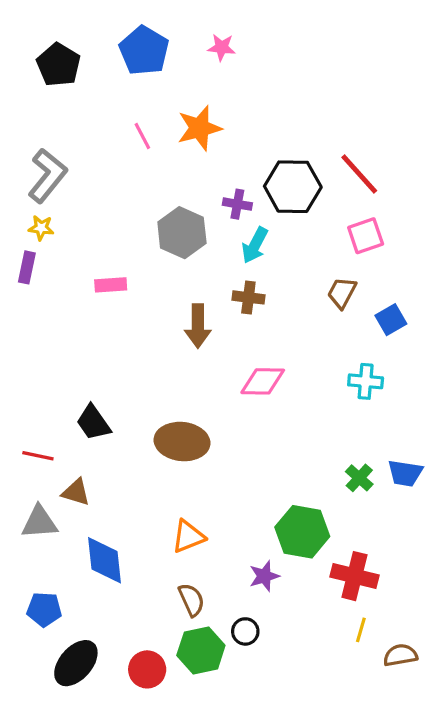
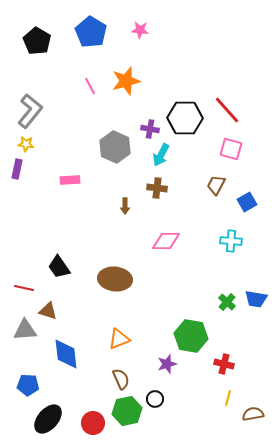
pink square: (366, 236) -> (231, 149), turned 35
brown arrow: (198, 326) -> (125, 206), size x0.6
red cross: (354, 576) -> (224, 364), size x0.7

